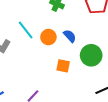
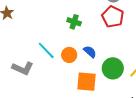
orange square: (63, 66) -> (87, 82), size x1.5

